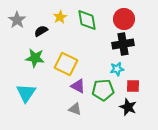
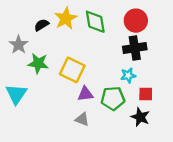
yellow star: (60, 17) -> (66, 18), size x1.5
gray star: (17, 20) -> (19, 45), moved
black semicircle: (41, 31) -> (42, 25), moved
purple triangle: (78, 86) -> (85, 94), turned -35
cyan triangle: (26, 93) -> (16, 94), moved

